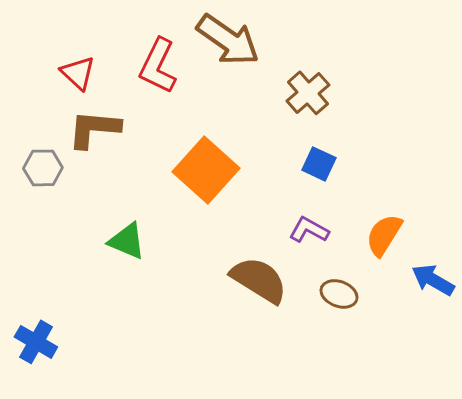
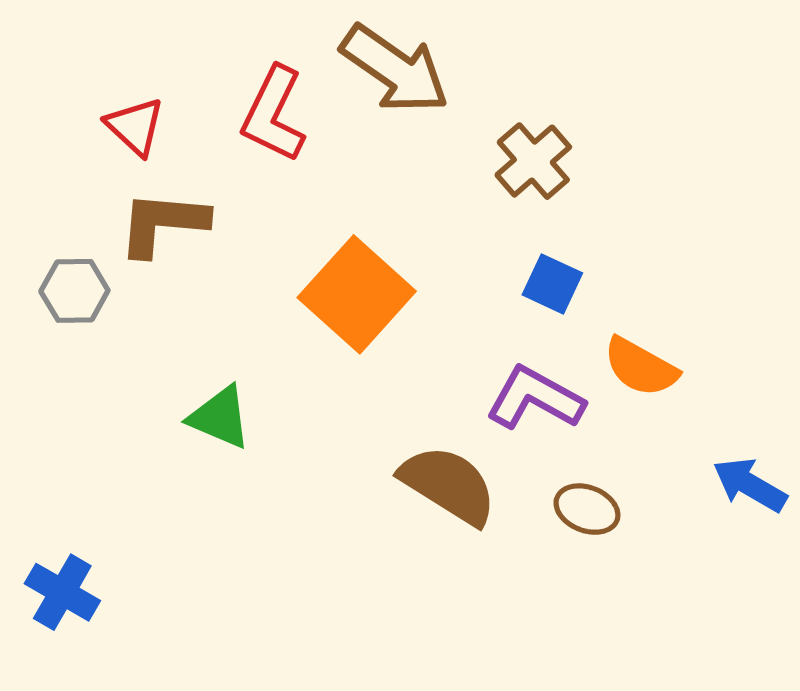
purple L-shape: (309, 230) -> (535, 398), size x1.4
orange semicircle: (384, 235) -> (641, 367), moved, turned -93

